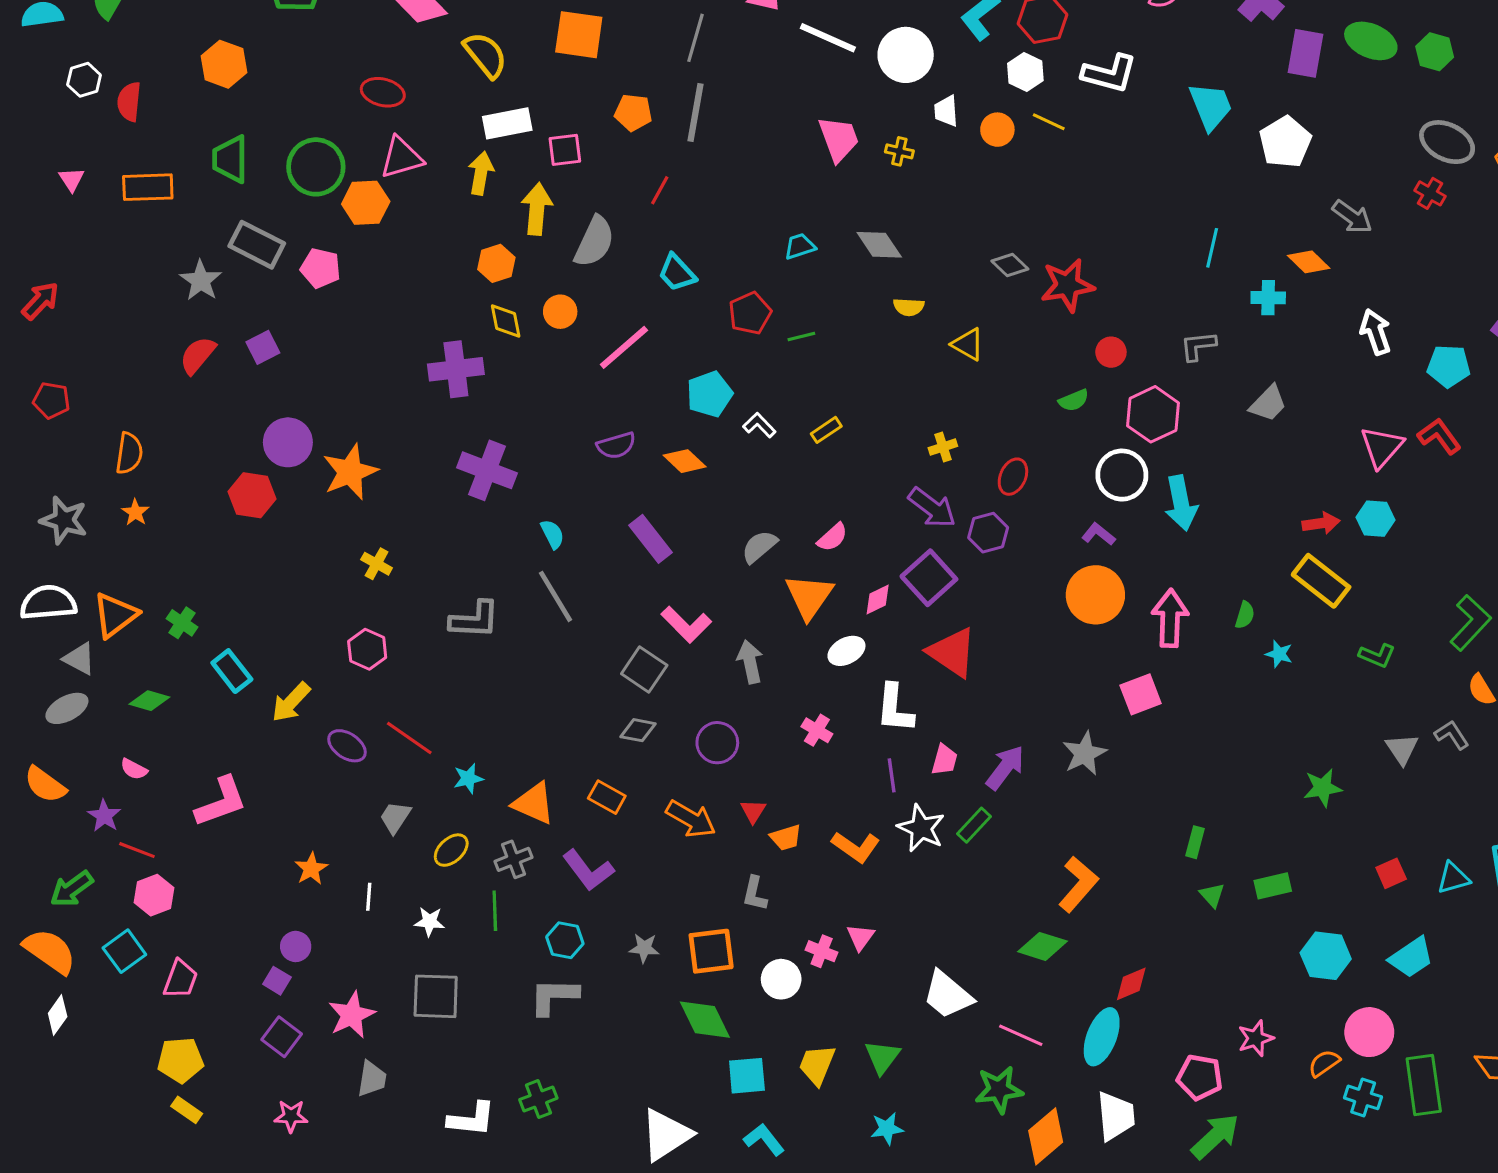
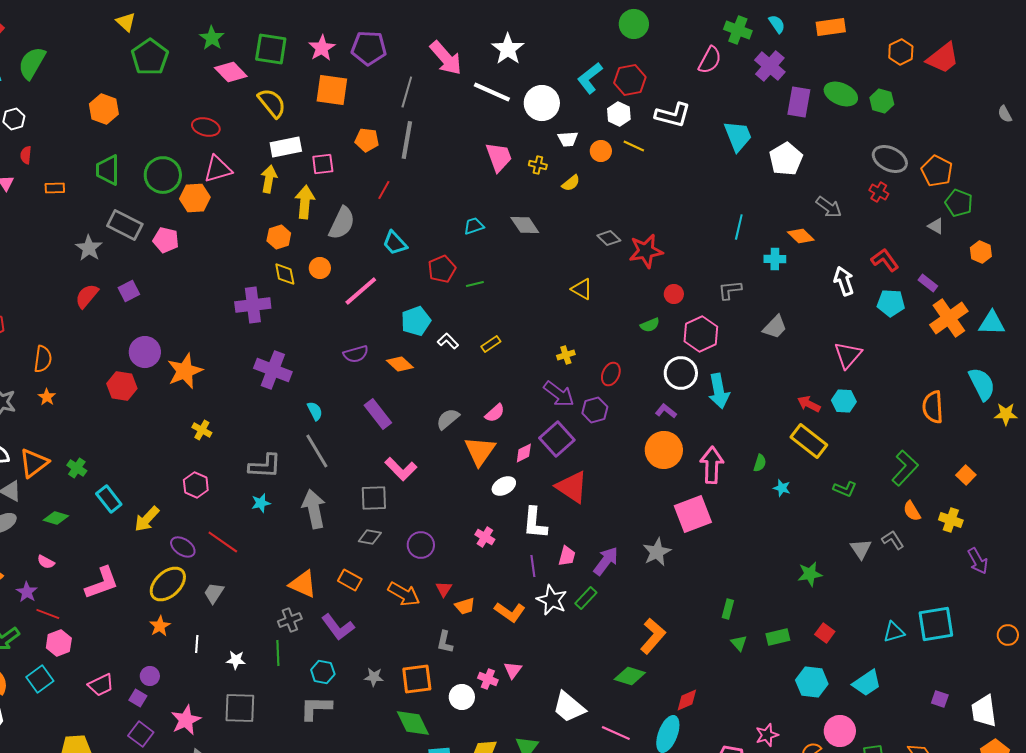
red semicircle: (129, 102) -> (26, 155), moved, size x0.7
white trapezoid: (946, 111) -> (568, 139), turned -90
orange rectangle: (148, 187) -> (55, 188), size x0.6
yellow semicircle: (909, 307) -> (571, 183), moved, turned -42
red L-shape: (1439, 436) -> (885, 260), moved
red arrow: (1321, 523) -> (809, 404), turned -145
gray arrow: (750, 662) -> (314, 509), moved, size x1.4
gray square: (644, 670) -> (374, 498), turned -36
pink square: (1141, 694) -> (693, 514), size x1.4
cyan star: (468, 778) -> (261, 503), moved
yellow ellipse: (451, 850) -> (168, 584), moved, size x1.6
red square: (1391, 873) -> (825, 633), moved, turned -30
pink trapezoid: (180, 979) -> (101, 685), moved, turned 44

